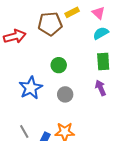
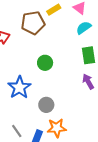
gray circle: (65, 94) -> (46, 105), moved

